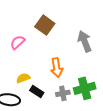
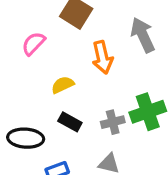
orange arrow: (57, 68) -> (102, 57), moved
yellow semicircle: (23, 78) -> (63, 85), moved

